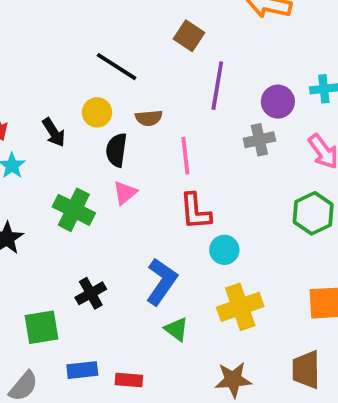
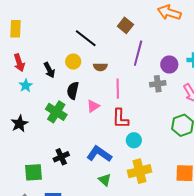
black semicircle: (116, 150) -> (73, 91), moved
pink triangle: (125, 193) -> (93, 106), moved
blue L-shape: (162, 282) -> (99, 154), turned -95

